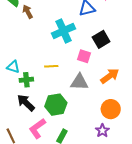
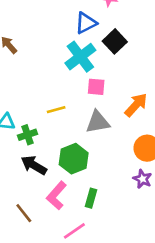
cyan cross: (64, 31) -> (80, 57), moved
black square: (101, 39) -> (115, 41), moved

